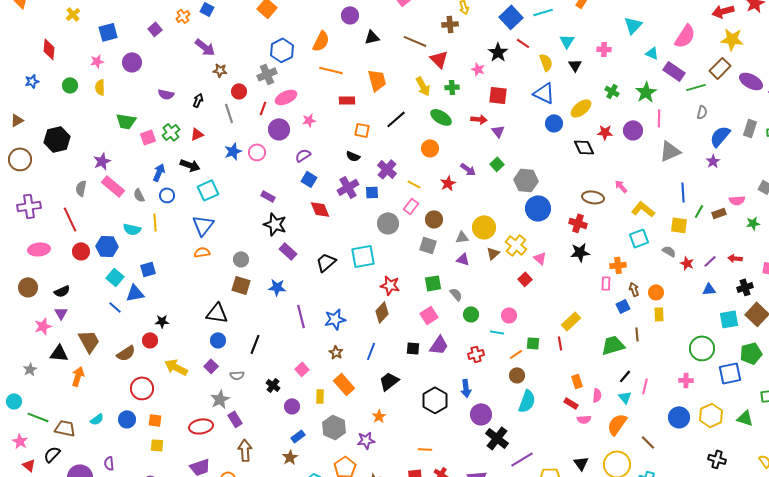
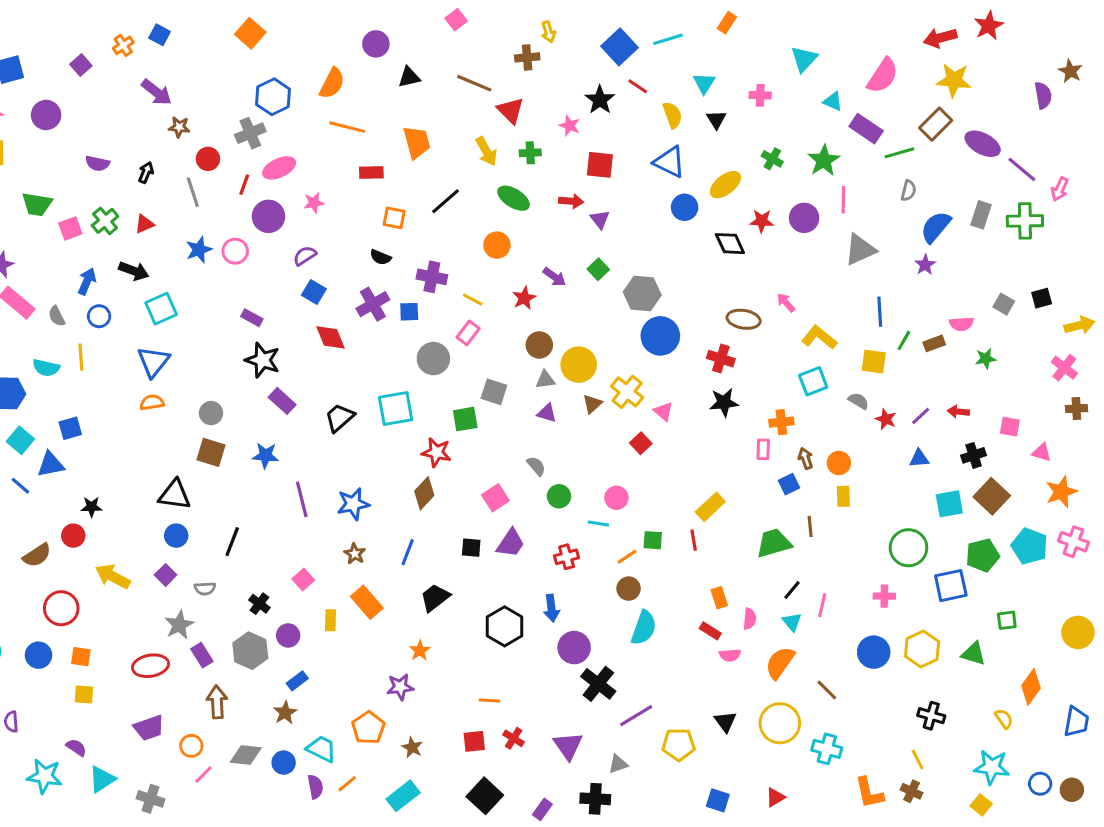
purple cross: (387, 169) -> (432, 277), turned -30
brown circle: (434, 219) -> (539, 345), moved
green square: (433, 283) -> (465, 419), moved
gray hexagon: (334, 427) -> (250, 651), moved

